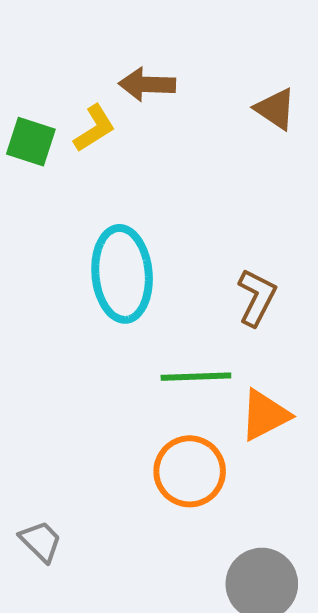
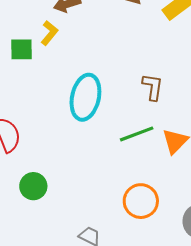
cyan ellipse: (122, 274) -> (85, 97), turned 36
orange circle: (190, 471) -> (141, 201), moved

